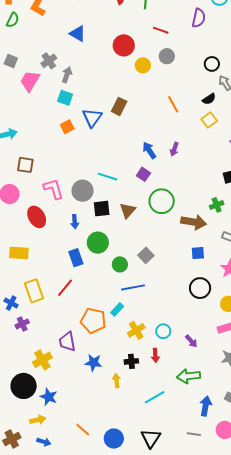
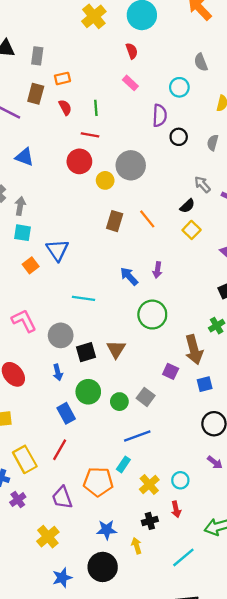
red line: (161, 30) -> (90, 135), moved
gray circle: (167, 56) -> (131, 165), size x1.6
black circle: (212, 64) -> (179, 137), moved
brown rectangle: (119, 106) -> (115, 221), moved
purple square: (143, 174) -> (171, 371), moved
cyan line: (107, 177) -> (84, 298), moved
pink L-shape: (53, 189) -> (24, 321), moved
green circle: (162, 201) -> (152, 315), moved
brown arrow: (194, 222) -> (194, 350), turned 75
green circle: (120, 264) -> (119, 402), moved
purple arrow: (191, 341) -> (215, 462), moved
purple trapezoid: (67, 342) -> (62, 498), moved
black circle: (24, 386) -> (103, 567), moved
blue star: (49, 397) -> (62, 578), turned -30

